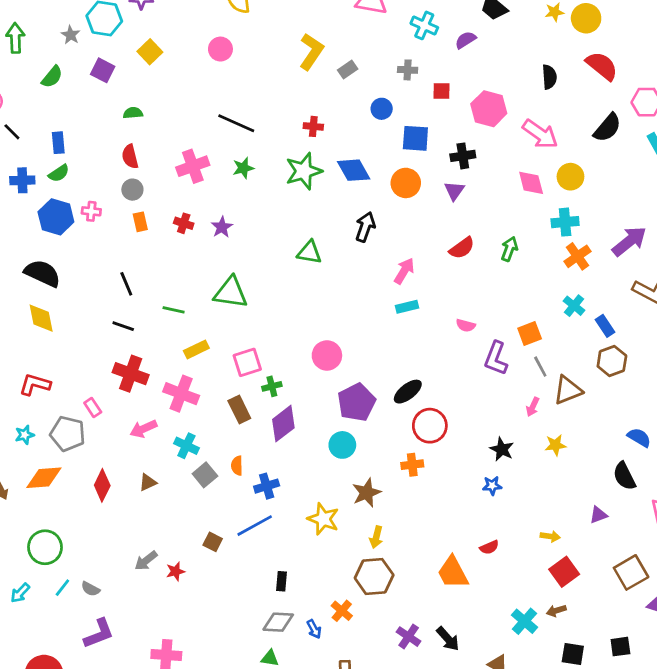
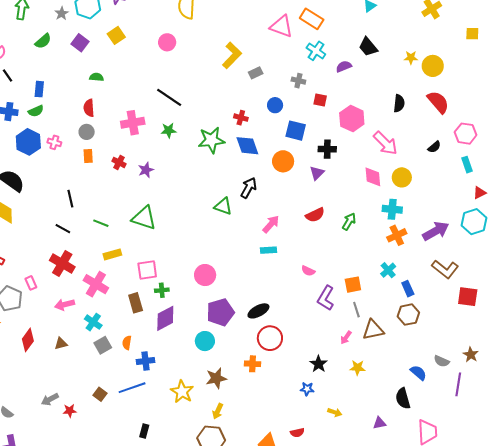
red cross: (313, 126) -> (241, 118), moved
black semicircle: (607, 128) -> (434, 147), size x0.6
green triangle: (309, 252) -> (223, 206), moved
yellow arrow: (550, 536) -> (335, 412), moved

